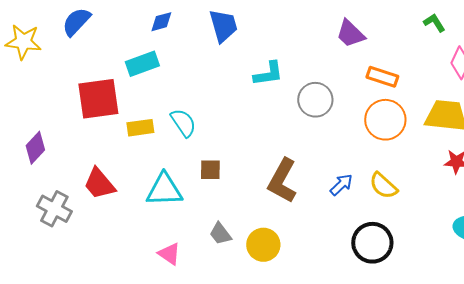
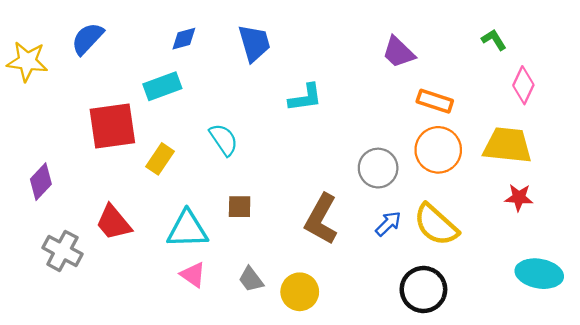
gray circle: (315, 100) -> (378, 168), moved
cyan semicircle: (183, 123) -> (224, 140), moved
yellow rectangle: (140, 128) -> (160, 159), turned -48
yellow semicircle: (383, 186) -> (436, 225), size x1.4
pink triangle: (169, 254) -> (193, 275), moved

